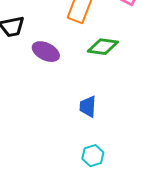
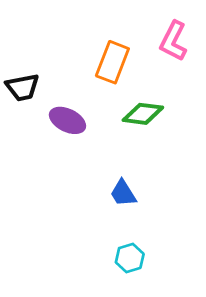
blue trapezoid: (88, 107) -> (123, 193), turned -35

